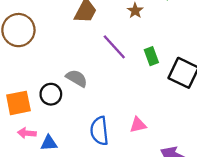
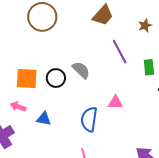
pink triangle: (138, 125) -> (115, 102), moved
pink arrow: (27, 133) -> (18, 107), moved

